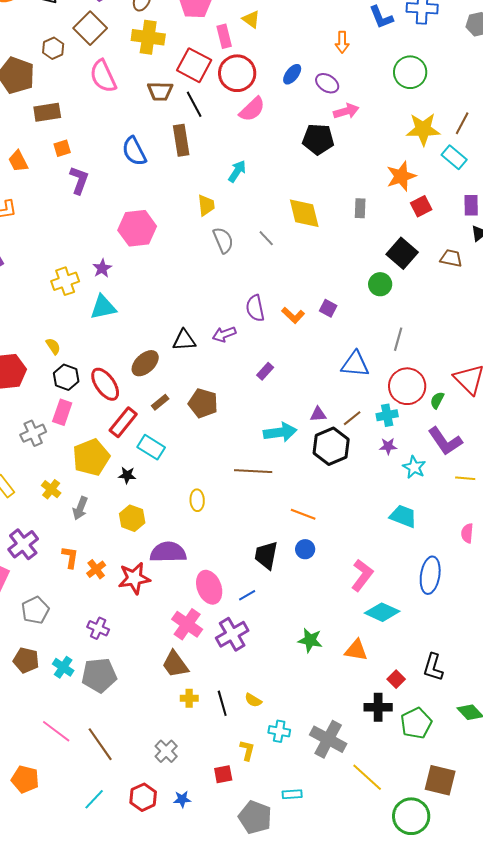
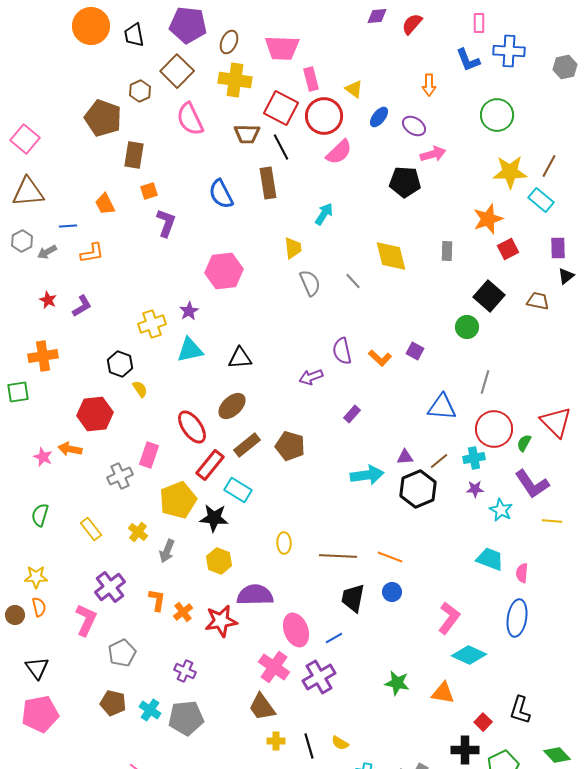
yellow triangle: (251, 19) -> (354, 89), moved
brown rectangle: (47, 112) -> (134, 155), turned -72
black triangle: (184, 340) -> (240, 358), moved
black hexagon: (66, 377) -> (120, 364), moved
brown rectangle: (160, 402) -> (247, 445), size x1.5
brown line: (253, 471) -> (338, 556), moved
black star: (127, 475) -> (214, 518), size x1.6
pink semicircle: (467, 533) -> (522, 573), moved

